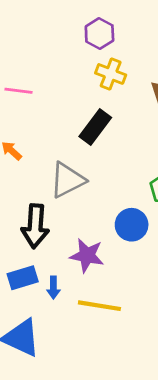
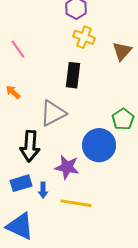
pink line: (18, 91) -> (18, 49), turned 48
black rectangle: (95, 127) -> (73, 75), turned -30
blue circle: (132, 225) -> (99, 145), size x1.4

